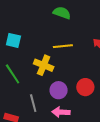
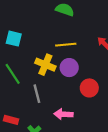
purple circle: (59, 90) -> (69, 68), moved
gray line: (33, 103) -> (37, 94), moved

